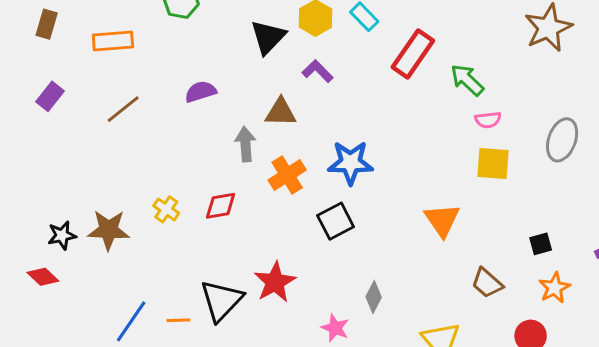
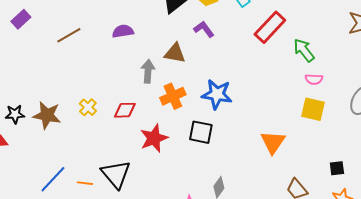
black square: (336, 221) -> (201, 132), turned 30
red star: (275, 282) -> (154, 138), moved
black triangle: (221, 300) -> (116, 174), turned -32

